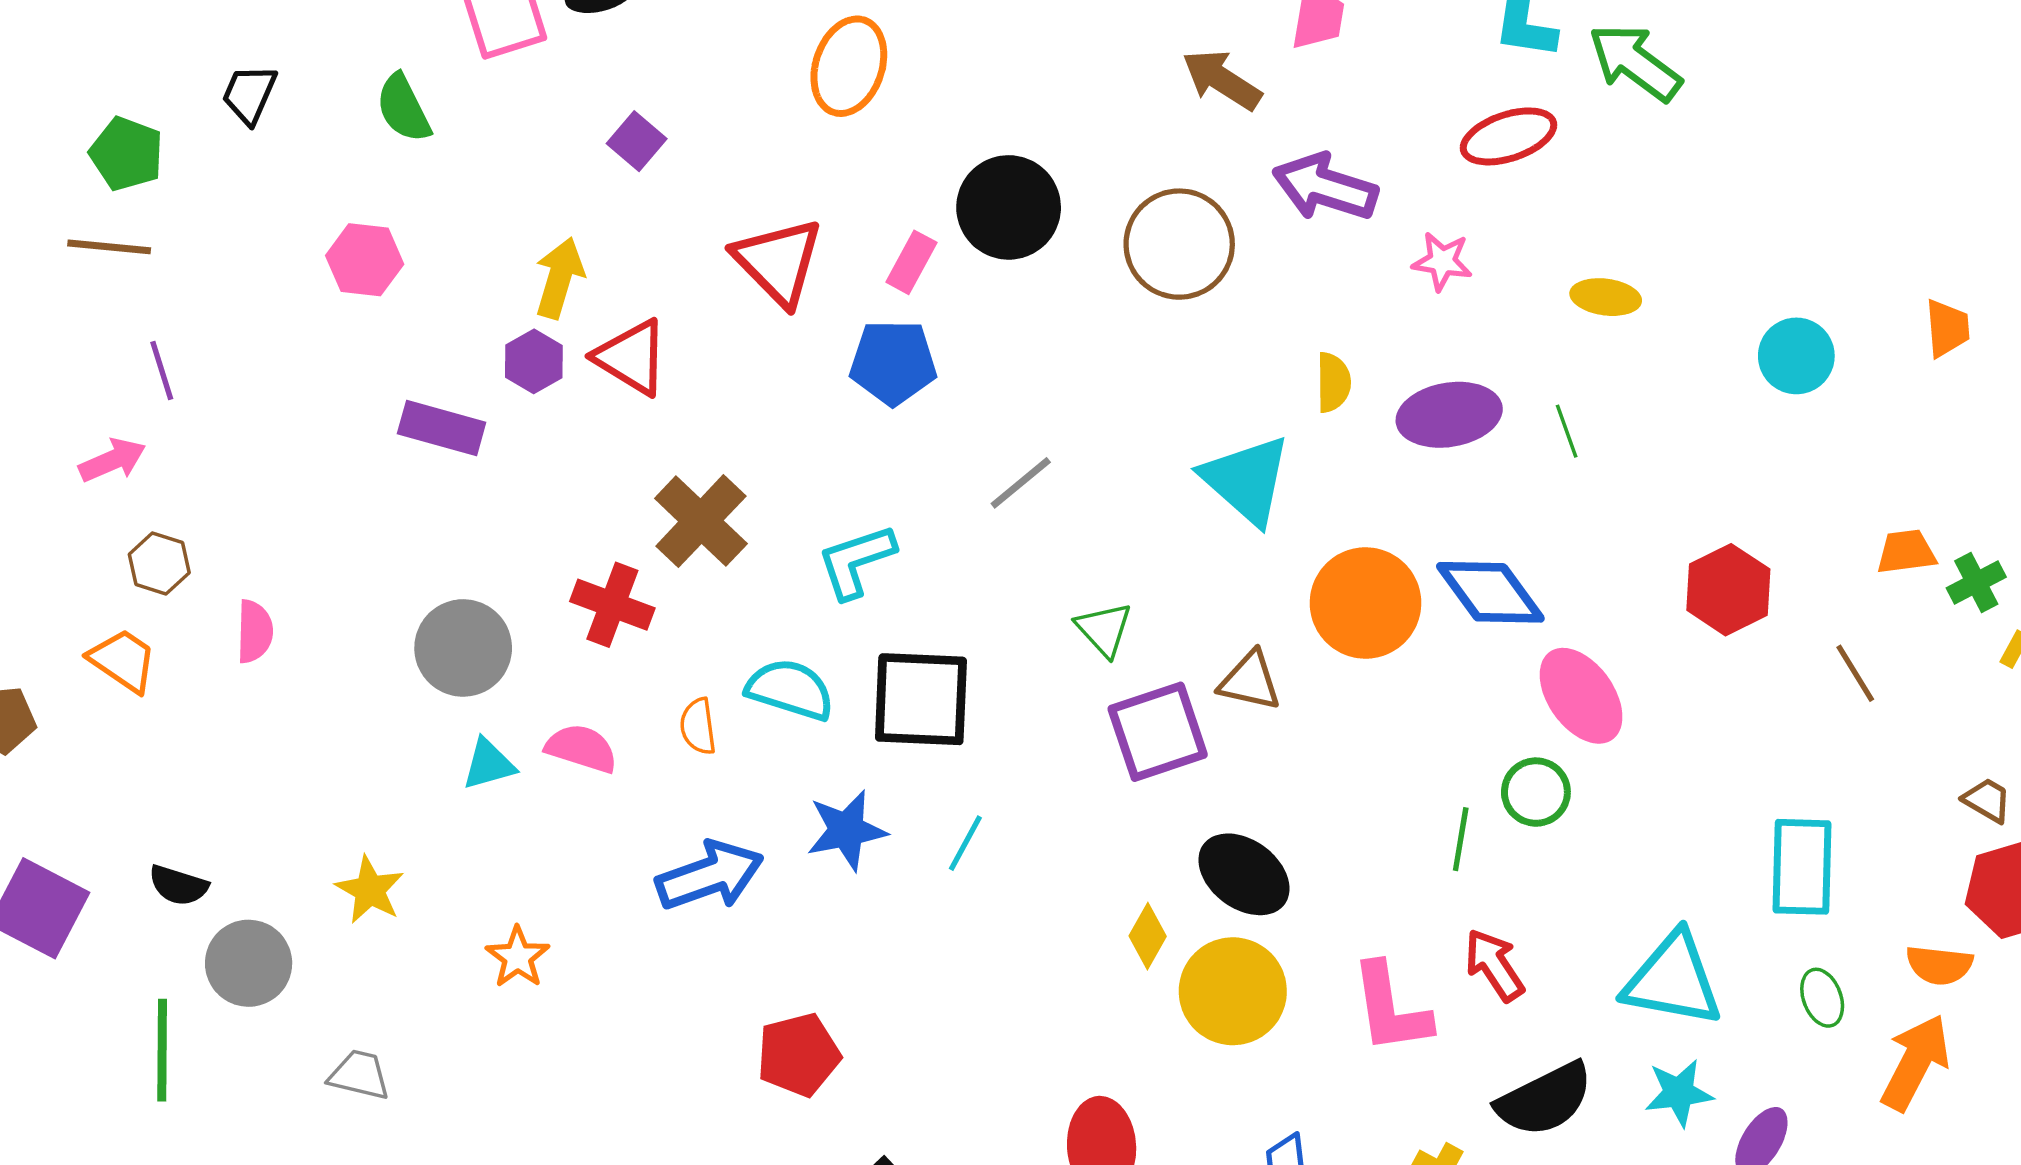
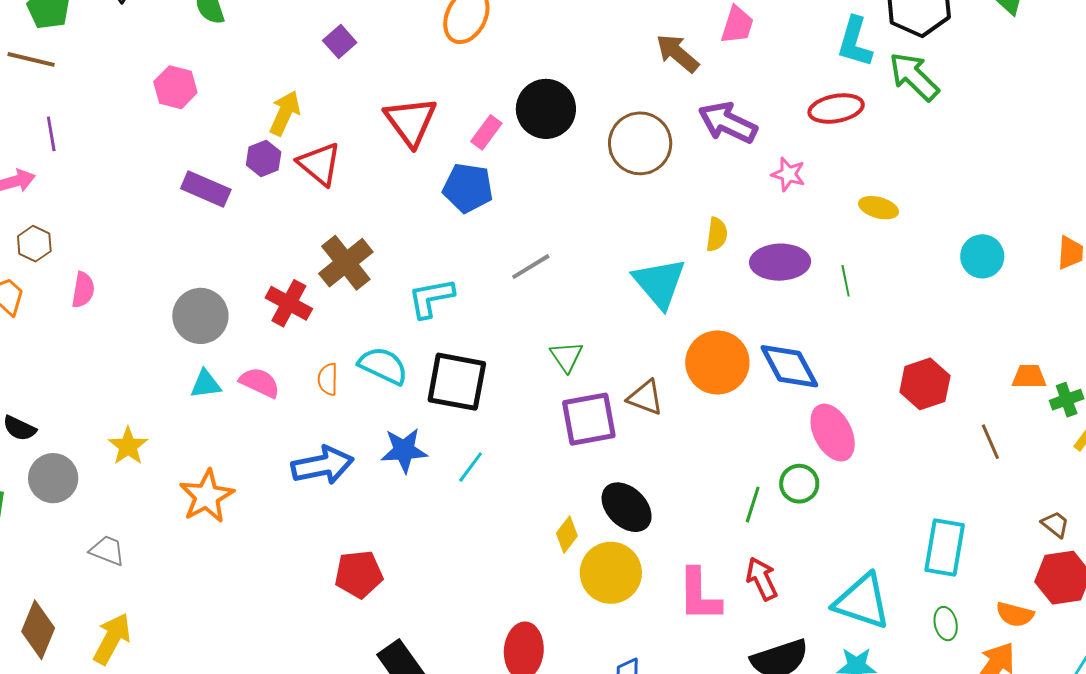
orange star: (518, 957) -> (207, 496), size x1.5

